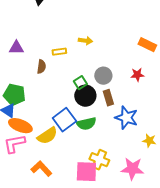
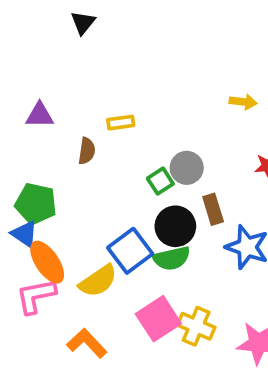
yellow arrow: (85, 41) -> (243, 102), moved
gray circle: (103, 76) -> (187, 168), moved
black circle: (85, 96) -> (175, 226), moved
orange ellipse: (20, 126) -> (47, 262), turned 35
pink square: (86, 172) -> (158, 319), moved, turned -35

